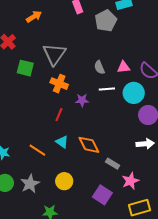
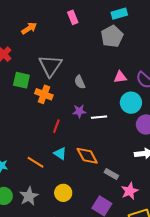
gray pentagon: (106, 21) -> (112, 36), moved
gray semicircle: (99, 67) -> (80, 82), moved
orange cross: (59, 84) -> (44, 94), moved
white line: (107, 89) -> (99, 117), moved

